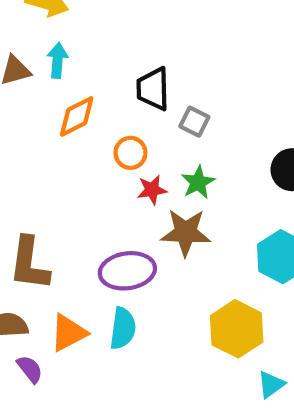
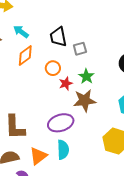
cyan arrow: (57, 60) -> (21, 32), moved, turned -49
gray square: (194, 122) -> (80, 49), turned -32

